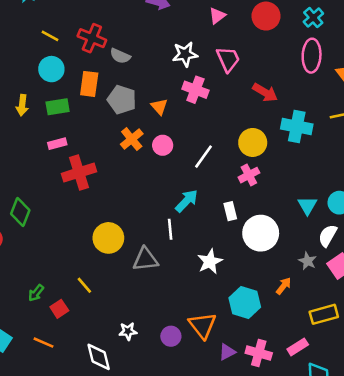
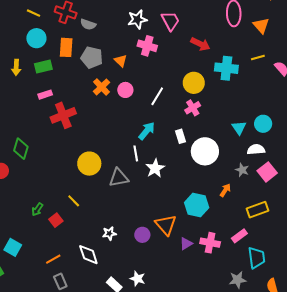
white semicircle: (328, 236) -> (256, 149), turned 60
white star: (210, 262) -> (155, 168), moved
orange line: (43, 343) -> (53, 259), moved, turned -49

